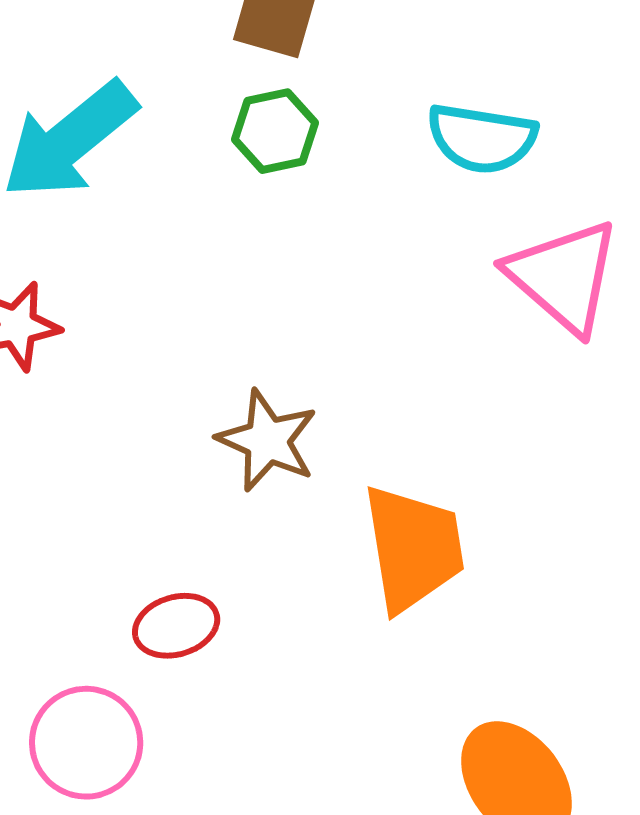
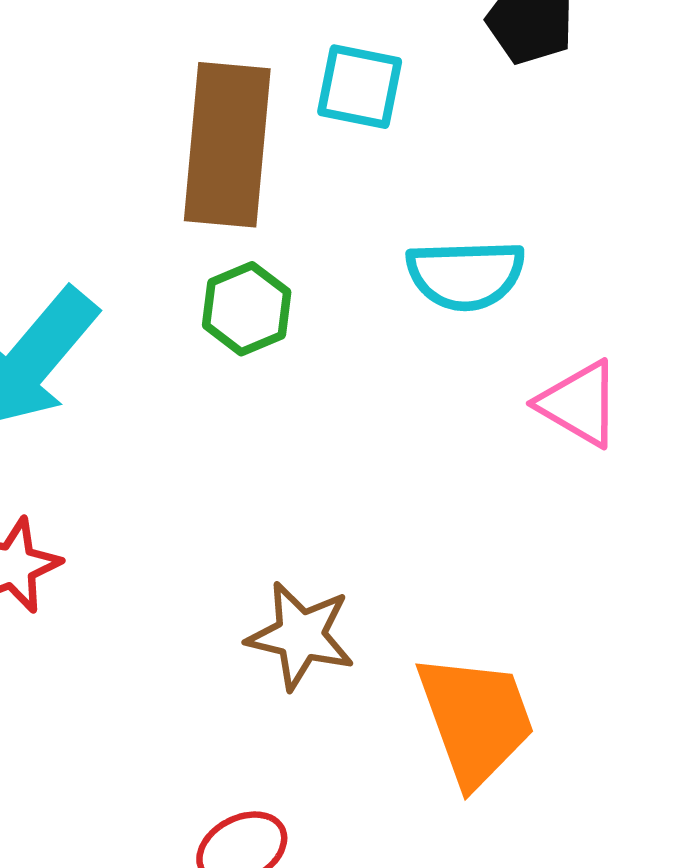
pink triangle: (564, 276) -> (579, 404), size x0.7

